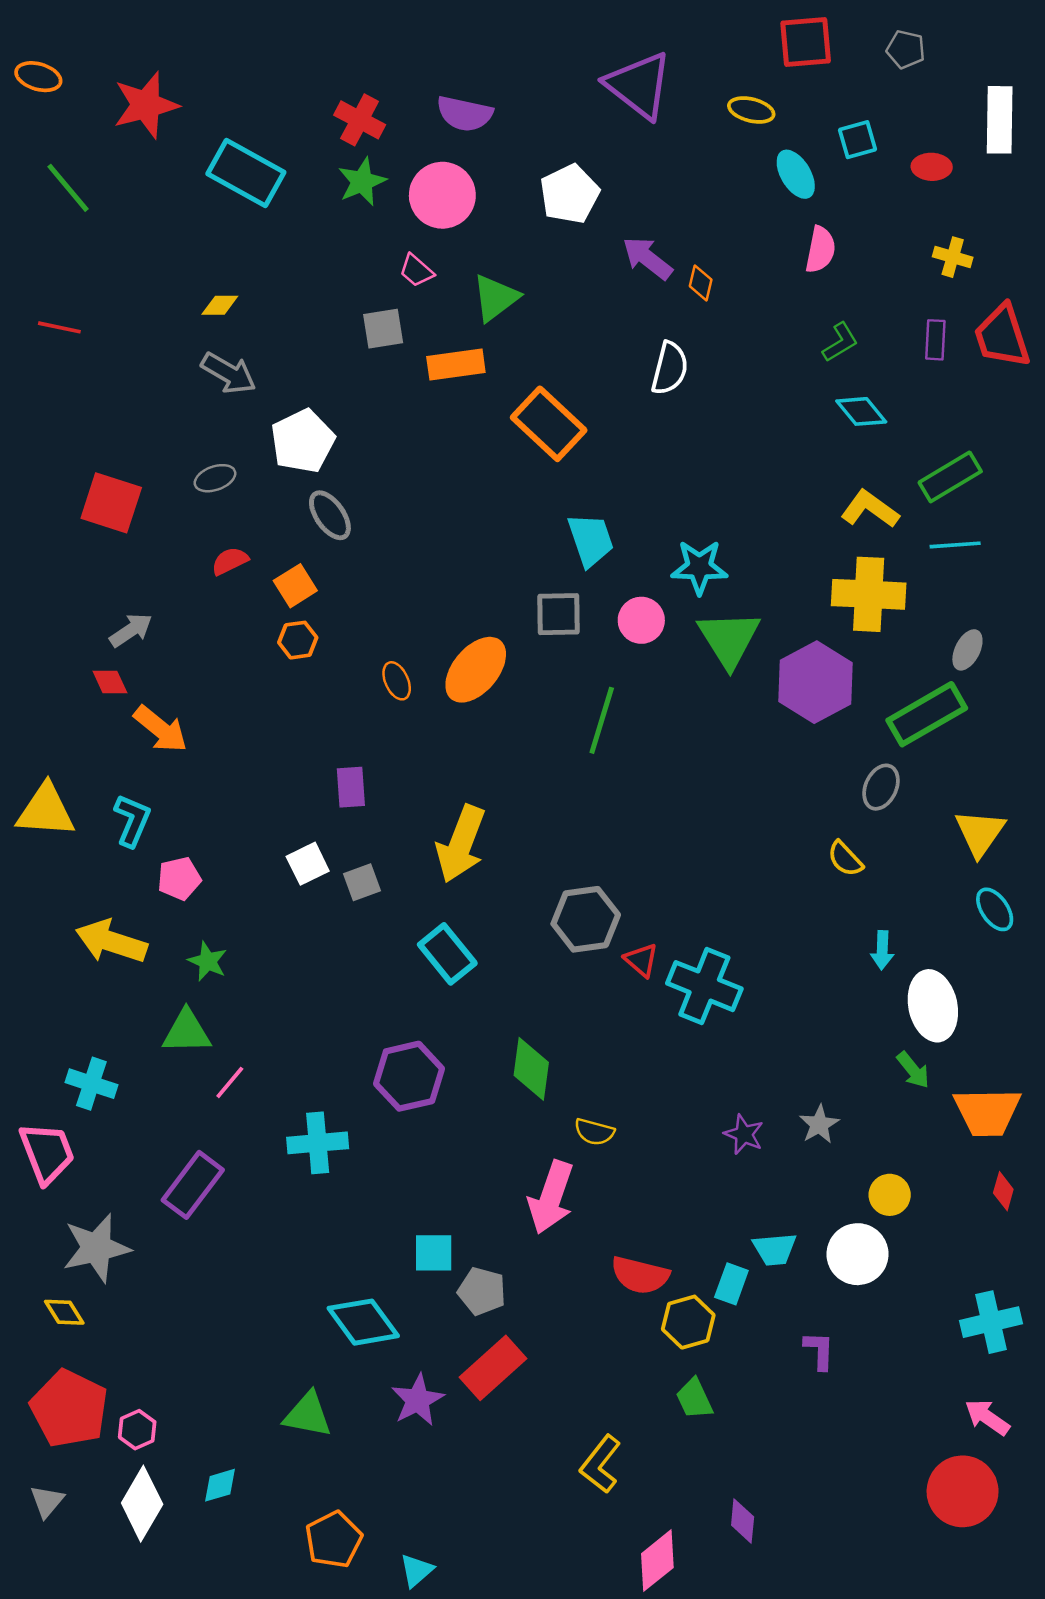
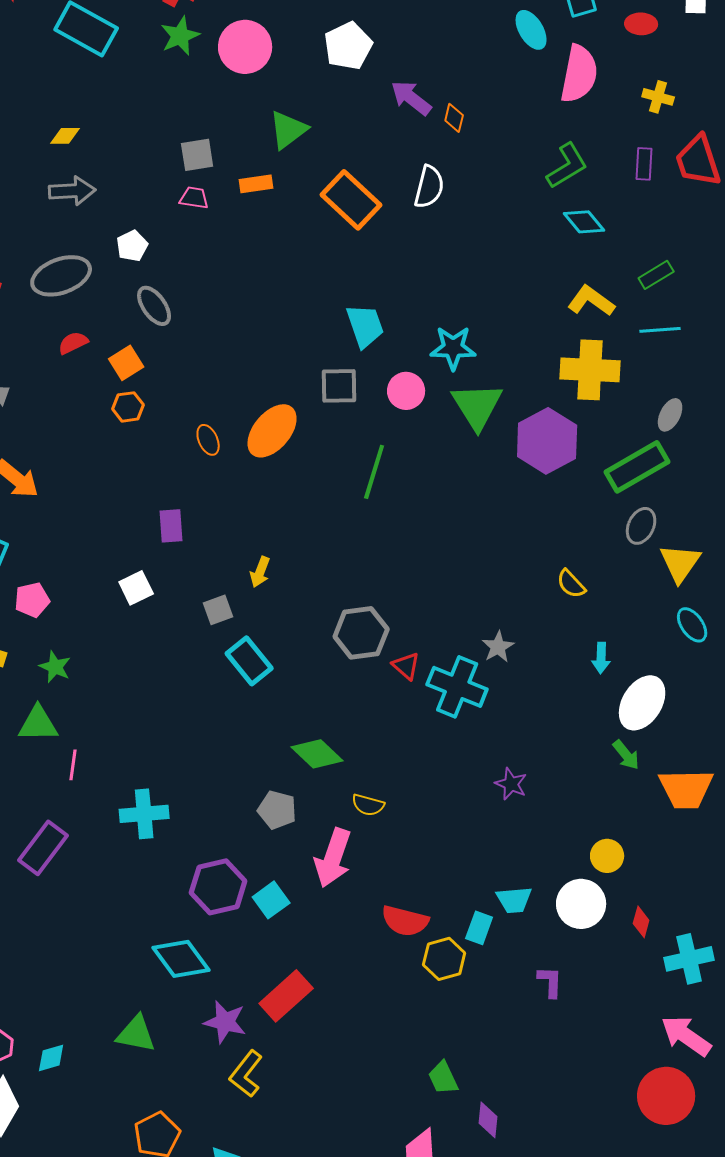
pink semicircle: (820, 250) -> (579, 74), moved, size x1.5
pink trapezoid: (416, 271) -> (194, 198), moved, turned 148
green L-shape: (840, 342) -> (567, 166), size x1.4
orange rectangle: (456, 365) -> (256, 184), size x0.7
gray arrow: (229, 373) -> (72, 191), turned -33
orange rectangle: (549, 424) -> (351, 200), moved
white pentagon: (303, 441) -> (132, 246), size x0.6
green rectangle: (950, 477) -> (656, 275), size x0.7
gray ellipse: (215, 478) -> (61, 276), size x1.8
gray ellipse: (881, 787) -> (641, 526), moved
yellow arrow: (461, 844) -> (260, 572), size x0.5
gray square: (362, 882) -> (218, 610), moved
white ellipse: (933, 1006) -> (642, 703), turned 44
green diamond: (531, 1069) -> (317, 754), turned -54
purple hexagon: (409, 1076) -> (218, 887), moved
pink line: (230, 1082) -> (73, 765), turned -32
gray star: (819, 1124) -> (498, 647), moved
purple star: (744, 1134) -> (511, 784), moved
red diamond: (1003, 1191) -> (641, 922), moved
cyan square: (434, 1253) -> (271, 900), moved, turned -36
gray pentagon: (482, 1291) -> (277, 810), moved
green trapezoid: (694, 1399) -> (443, 1078), moved
purple star: (418, 1400) -> (225, 1022), turned -30
pink arrow: (987, 1417) -> (686, 1036), size x1.4
yellow L-shape: (601, 1464) -> (246, 1074), moved
cyan diamond: (220, 1485) -> (51, 1058), moved

